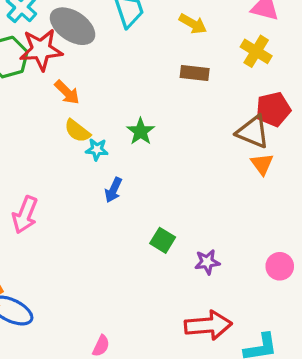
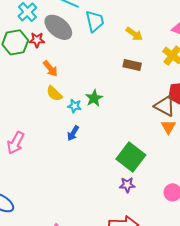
red star: (41, 50) -> (37, 40), size x0.6
cyan star: (97, 149) -> (75, 106), moved
green square: (163, 240) -> (131, 157), moved, size x1.8

